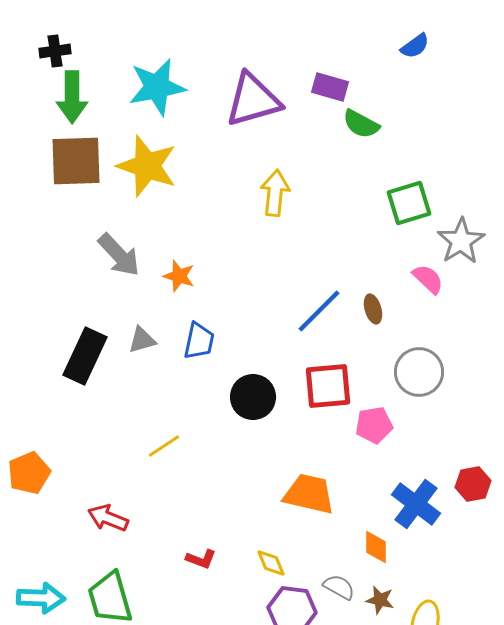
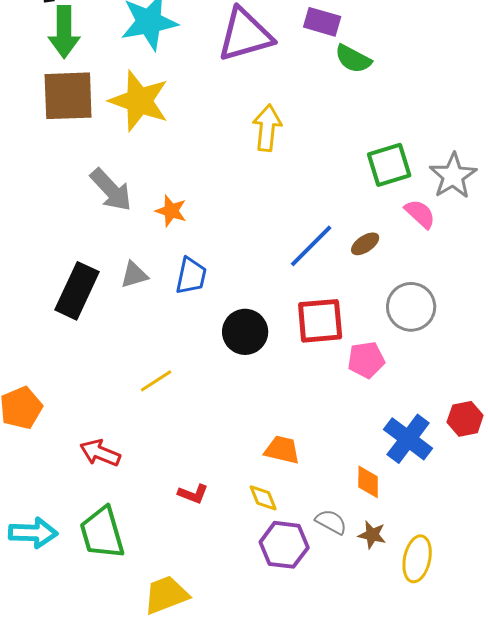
green square: (409, 203) -> (389, 165), moved
brown ellipse: (373, 309) -> (365, 244), turned 72
orange trapezoid: (309, 494) -> (282, 450), moved, size x0.7

